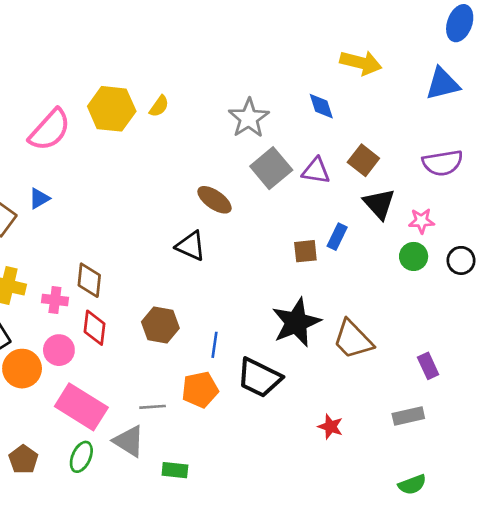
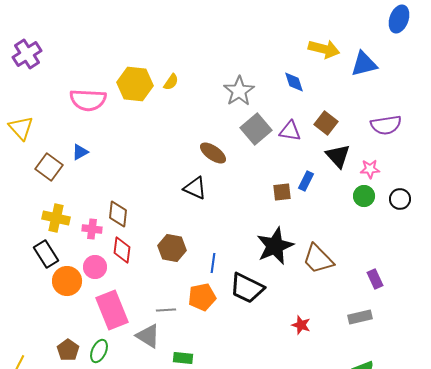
blue triangle: (443, 84) -> (364, 64), moved
pink semicircle: (50, 130) -> (88, 100), turned 51
pink rectangle: (81, 407) -> (112, 310), turned 36
green ellipse: (81, 457) -> (99, 351), moved

